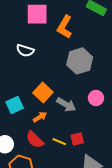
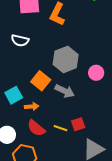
gray hexagon: (80, 61) -> (66, 59), moved
pink circle: (96, 98) -> (96, 73), moved
orange arrow: (40, 117) -> (32, 106), moved, turned 32

